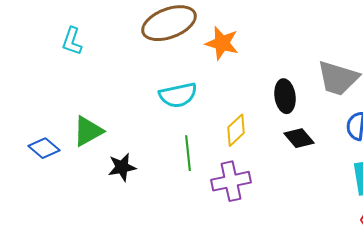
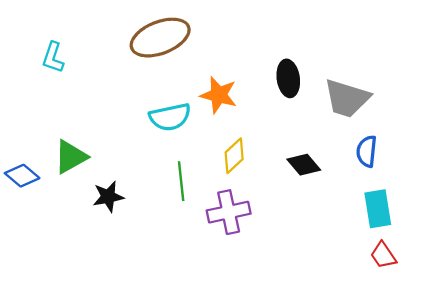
orange star: (222, 43) -> (219, 95), moved
black ellipse: (285, 96) -> (288, 78), moved

